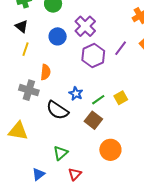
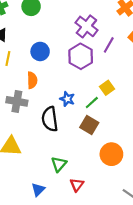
purple cross: (85, 26) -> (86, 26), moved
blue circle: (58, 36) -> (40, 51), moved
yellow square: (121, 98) -> (107, 88), moved
black semicircle: (57, 110) -> (50, 119), turned 55

